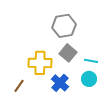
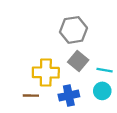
blue cross: (60, 83) -> (69, 96), turned 36
brown line: (19, 86) -> (31, 96), moved, turned 56

